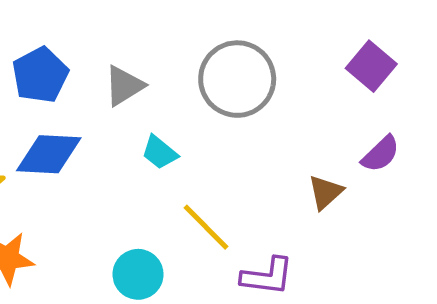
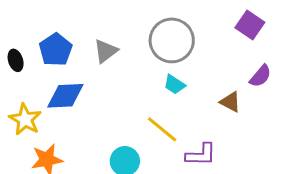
cyan trapezoid: (160, 152) -> (174, 84), moved
brown triangle: (325, 192) -> (230, 102), turned -45

